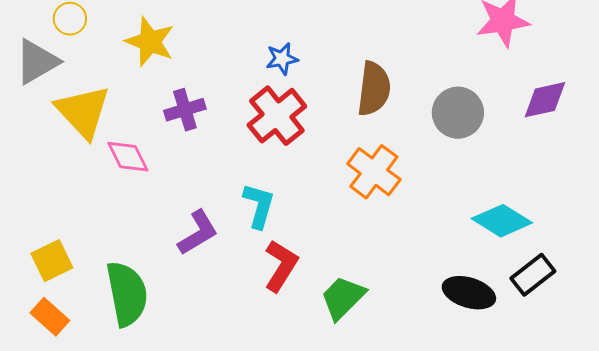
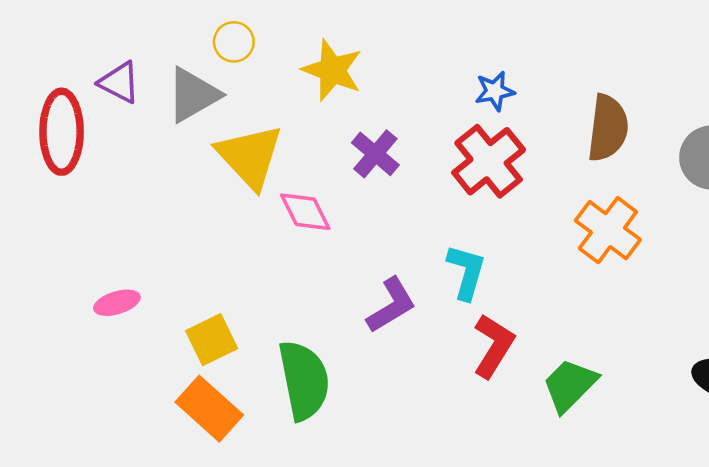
purple cross: (185, 110) -> (375, 154), turned -33
orange rectangle: (50, 317) -> (209, 409), size x1.4

